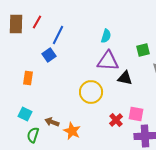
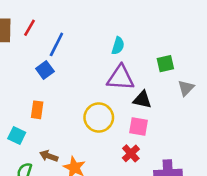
orange rectangle: (28, 78) -> (37, 110), moved
cyan square: (25, 114) -> (17, 135), moved
pink square: (136, 114) -> (138, 126), moved

